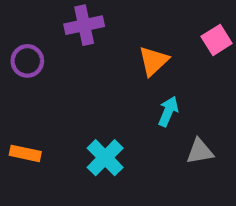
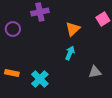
cyan arrow: (168, 111) -> (70, 53), moved
cyan cross: (105, 158) -> (40, 79), moved

